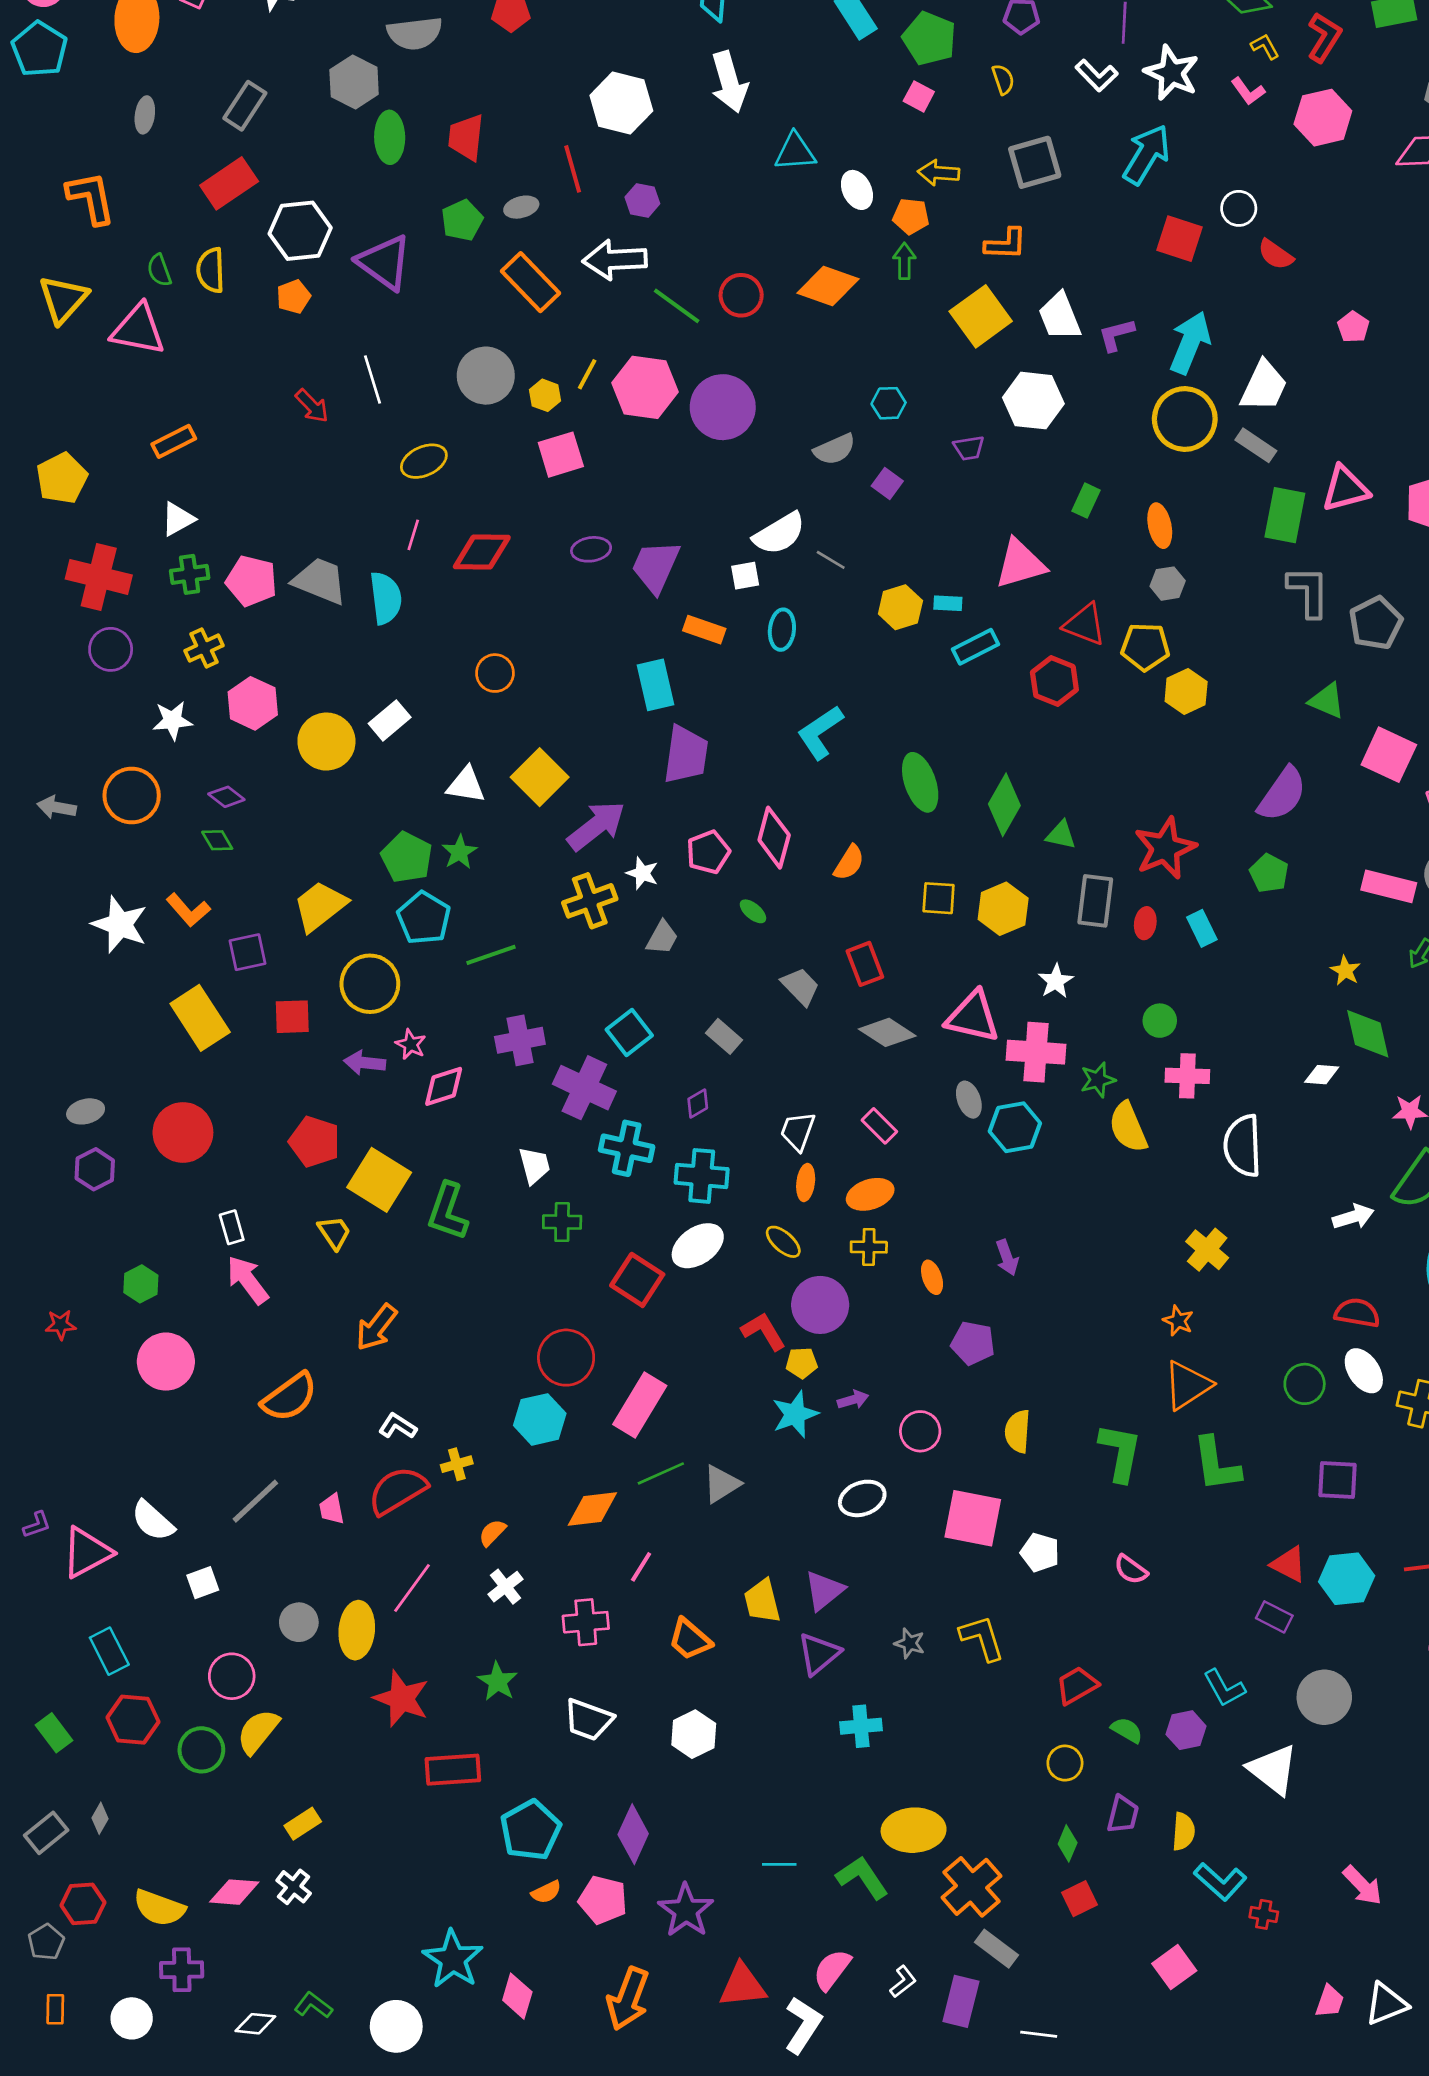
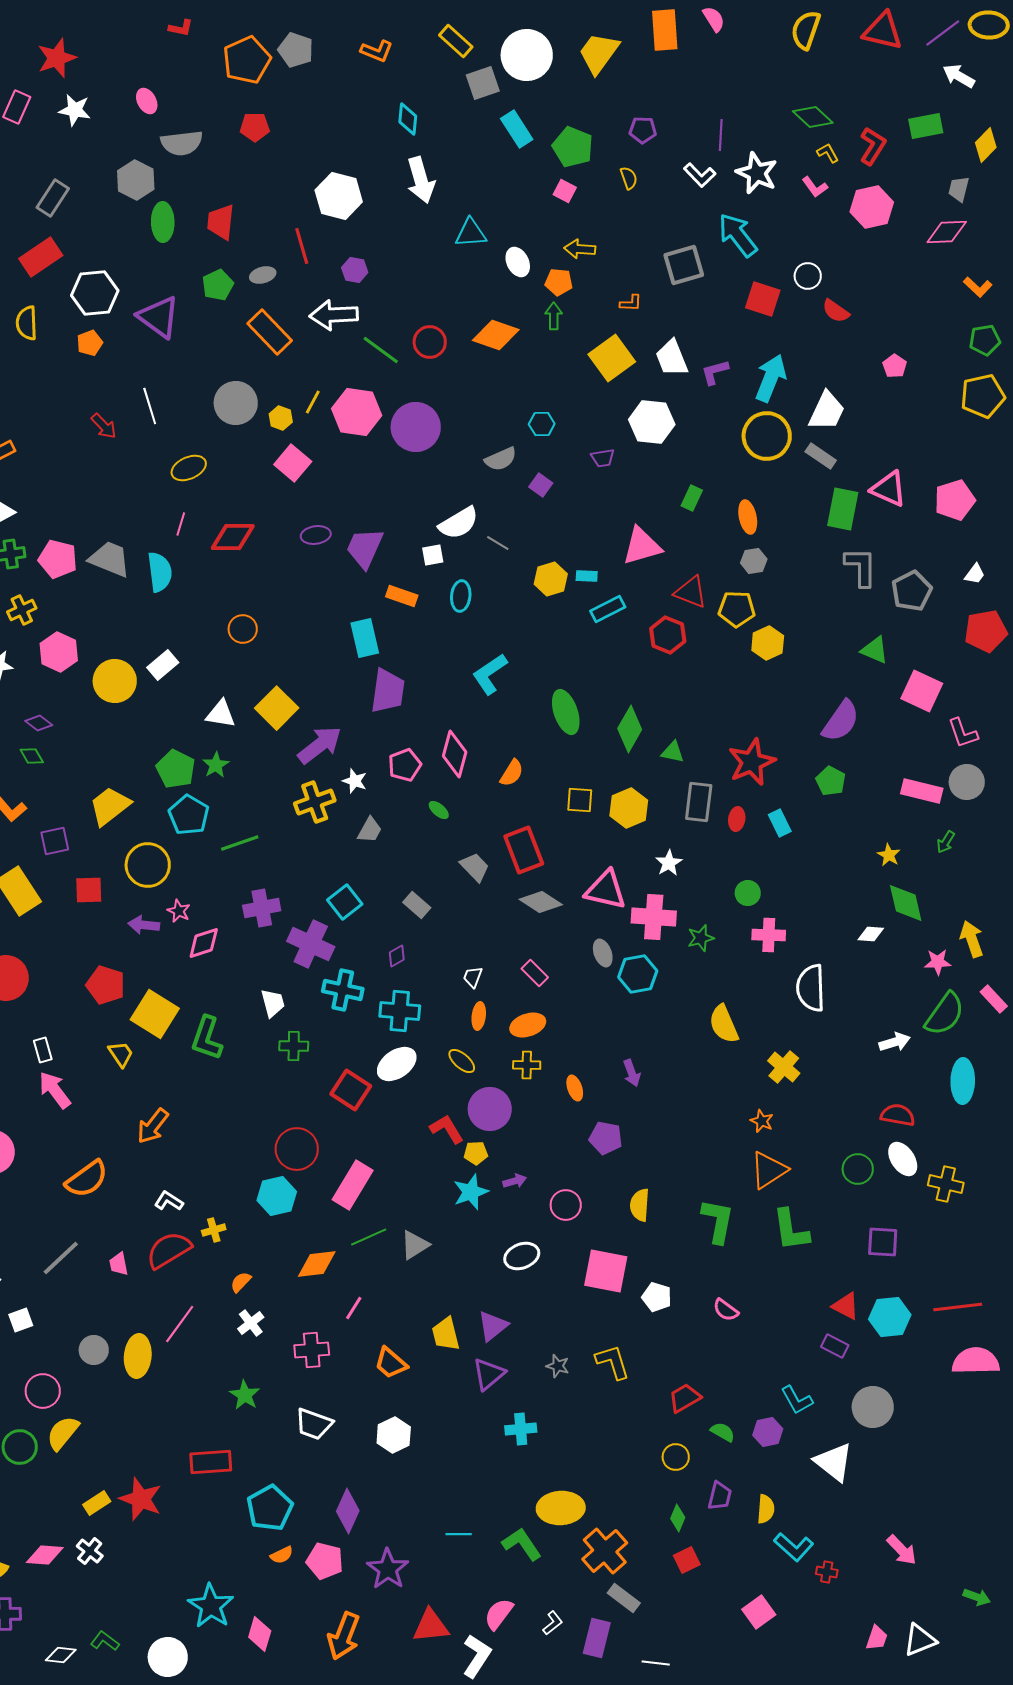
cyan arrow: (1147, 154) -> (738, 235), turned -69
gray square: (1035, 162) -> (684, 265), moved
orange L-shape: (1006, 244) -> (631, 303), size x0.7
pink square: (561, 455) -> (293, 463), turned -33
pink triangle: (1345, 489) -> (889, 489), turned 39
red rectangle: (865, 964) -> (524, 850), size x1.4
yellow semicircle: (1128, 1127) -> (724, 1024), moved
white trapezoid: (798, 1131) -> (473, 977), size x0.7
red star: (401, 1699) -> (141, 1499), moved

